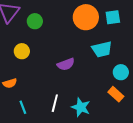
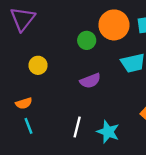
green circle: (35, 21) -> (87, 40), moved
cyan line: (23, 107) -> (28, 126), moved

